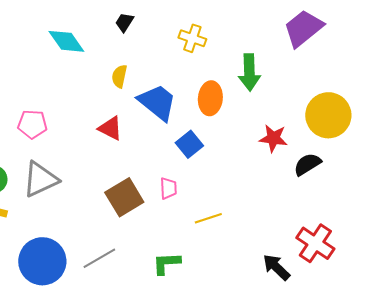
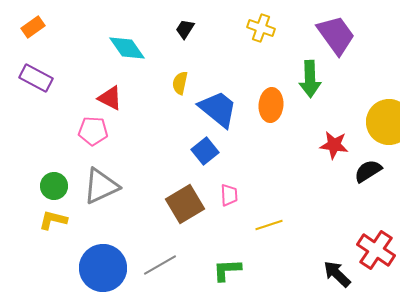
purple trapezoid: (303, 28) -> (336, 35), moved, turned 93
yellow cross: (192, 38) -> (261, 28), moved
red triangle: (110, 128) -> (110, 98), moved
blue square: (189, 144) -> (205, 151), moved

